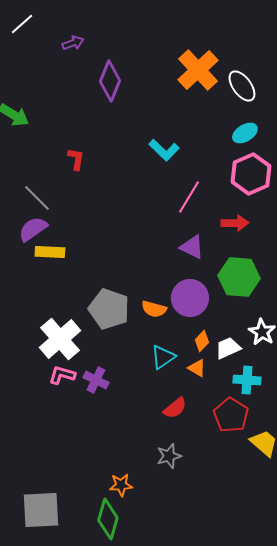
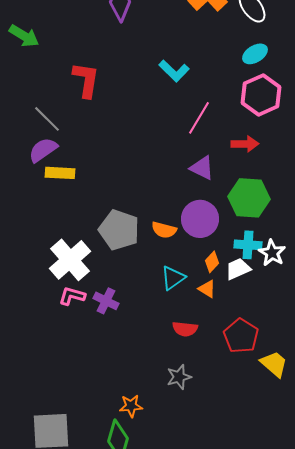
red L-shape: (76, 159) -> (86, 80), size x1.6
cyan cross: (247, 380) -> (248, 245), moved
red semicircle: (175, 408) -> (185, 329), turned 45

